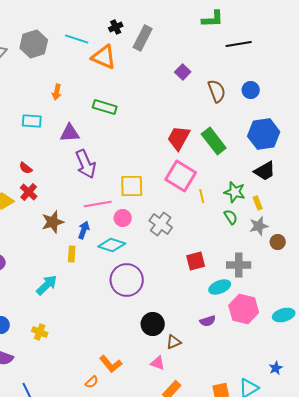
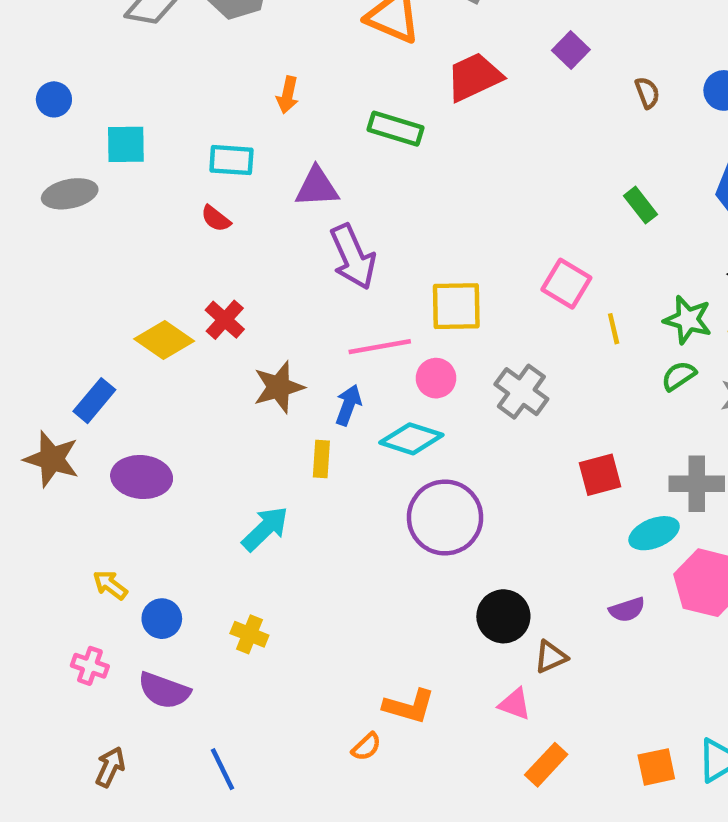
brown semicircle: (217, 91) -> (647, 93), size x0.6
red trapezoid: (179, 138) -> (474, 77), moved, turned 36
green rectangle: (214, 141) -> (641, 205), size x0.6
red semicircle: (26, 168) -> (216, 219), moved
pink square: (181, 176) -> (566, 284), size x0.7
green semicircle: (231, 217) -> (679, 376), turned -91
orange L-shape: (111, 364) -> (409, 706), turned -35

